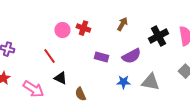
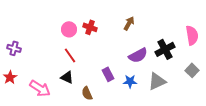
black cross: (158, 36) -> (165, 49), moved
red line: (49, 56) -> (70, 55), moved
purple rectangle: (101, 57) -> (108, 74), moved, turned 48
gray triangle: (150, 82) -> (157, 81), turned -36

